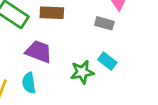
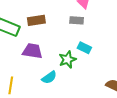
cyan semicircle: (29, 83) -> (49, 77), moved, turned -105

